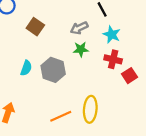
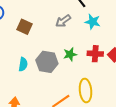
green star: (81, 49) -> (70, 54), moved
red cross: (113, 59) -> (95, 54), moved

